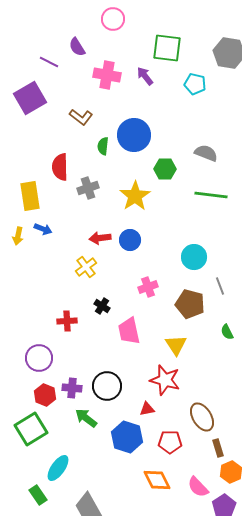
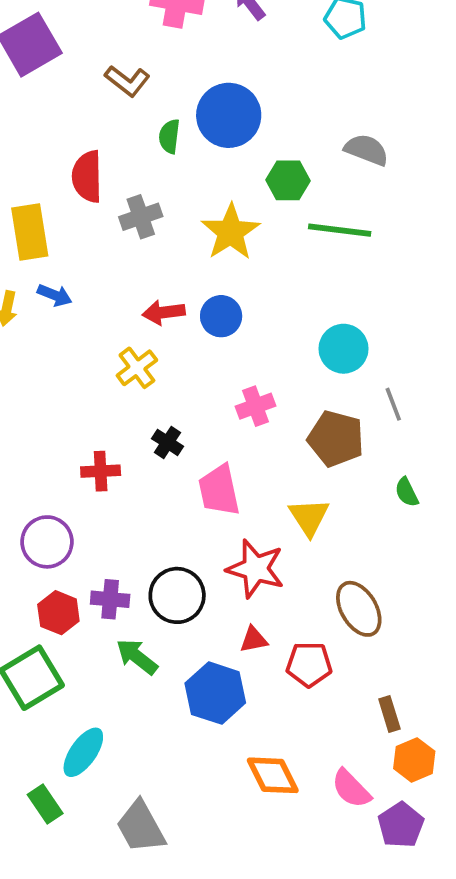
green line: (211, 195) -> (340, 230), moved
red star: (165, 380) -> (255, 569), moved
brown ellipse: (202, 417) -> (359, 609), moved
red pentagon: (170, 442) -> (309, 664), moved

